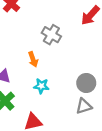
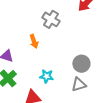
cyan star: (41, 86) -> (47, 76), moved

